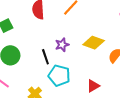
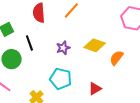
black line: (45, 57) -> (29, 43), moved

